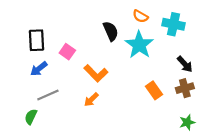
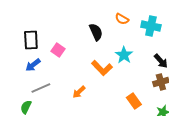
cyan star: (139, 45) -> (124, 55), moved, size x0.7
orange L-shape: (96, 73) -> (102, 68), moved
orange rectangle: (154, 90) -> (134, 101), moved

